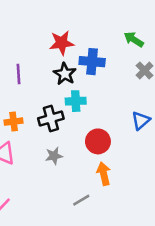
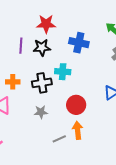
red star: (62, 43) -> (46, 24), moved
black star: (65, 74) -> (42, 48), moved, turned 30
gray line: (81, 200) -> (59, 139), moved

